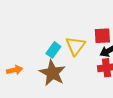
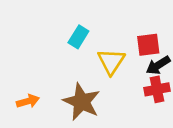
cyan rectangle: (53, 50) -> (78, 37), moved

